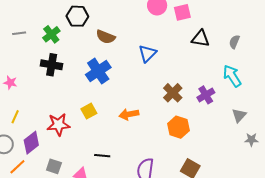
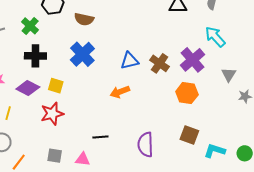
blue triangle: (148, 53) -> (129, 61), moved, turned 42
purple cross: (206, 95) -> (192, 60), size x1.4
yellow square: (89, 111) -> (56, 86), moved, turned -35
orange hexagon: (178, 127) -> (187, 93), moved
purple diamond: (31, 143) -> (28, 88), moved, turned 75

